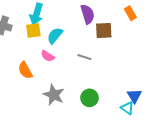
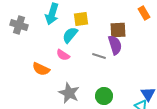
purple semicircle: (87, 14) -> (115, 45), moved
yellow square: (33, 31) -> (81, 19), moved
orange semicircle: (25, 70) -> (41, 69), turned -36

